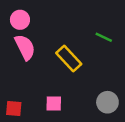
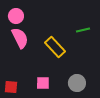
green line: (104, 37) -> (83, 30), turned -40
gray circle: (107, 102) -> (77, 83), moved

